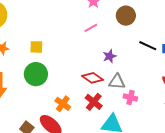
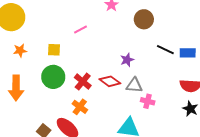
pink line: (91, 28) -> (80, 30), moved
red cross: (94, 102) -> (83, 81), moved

